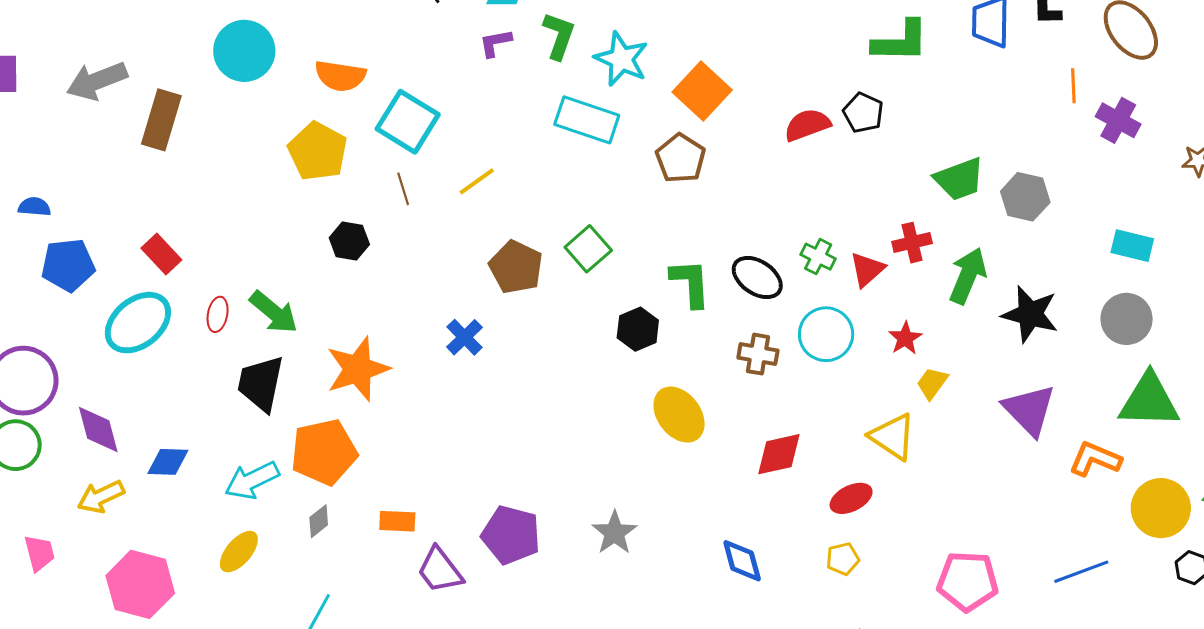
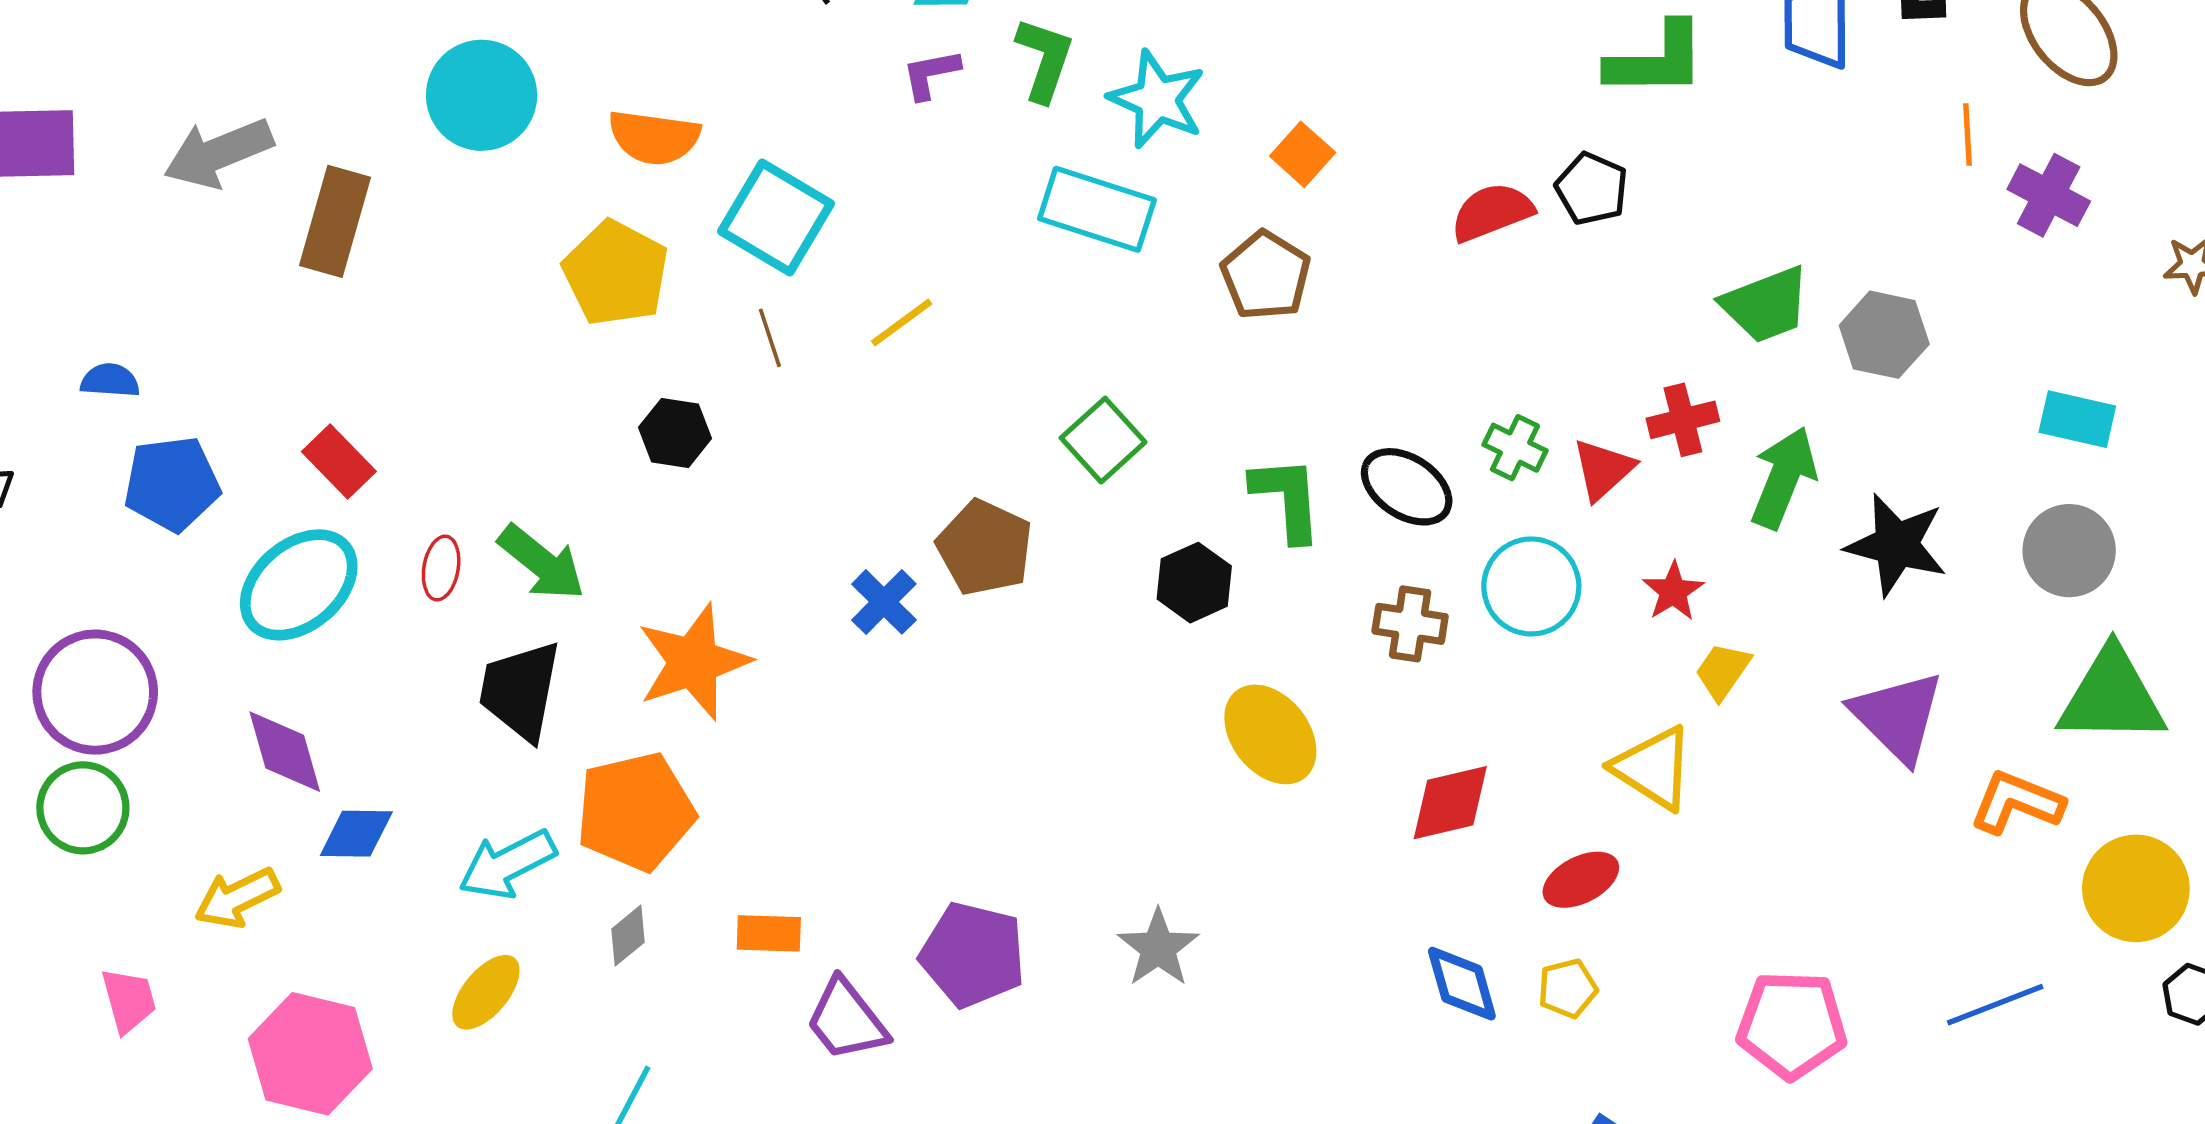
orange square: (702, 91) -> (1303, 154), size x0.6
brown pentagon: (516, 267) -> (985, 548), moved
purple diamond: (98, 429) -> (285, 752), moved
blue diamond: (742, 561) -> (1462, 984), moved

